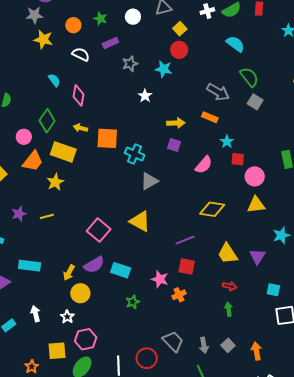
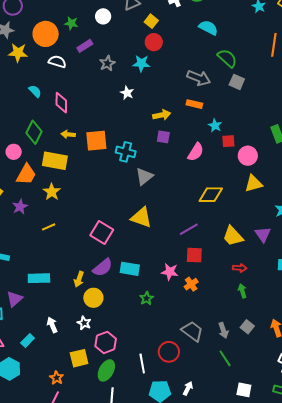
orange circle: (73, 25) -> (46, 34), size x1.6
purple star: (19, 214) -> (20, 207), moved

